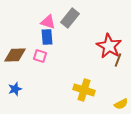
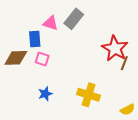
blue rectangle: (47, 37) -> (35, 39), moved
blue star: (15, 89) -> (45, 94), moved

